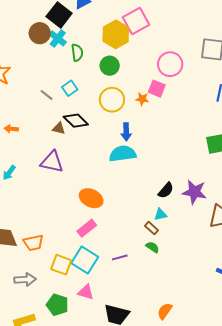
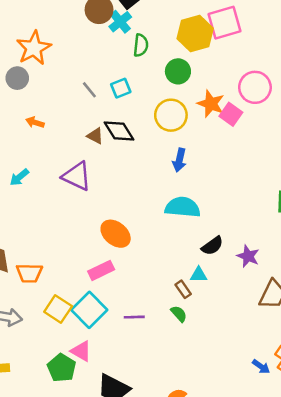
orange star: (142, 99) -> (211, 104), moved, size x1.5
cyan semicircle: (123, 154) -> (183, 207), moved
purple star: (194, 192) -> (248, 256), size x0.7
green pentagon: (57, 305) -> (62, 368), moved

